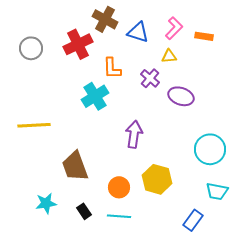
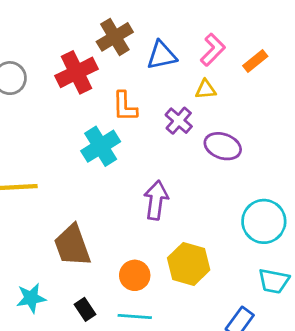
brown cross: (105, 19) -> (115, 37), turned 30
blue triangle: (138, 32) -> (162, 55), turned -30
orange rectangle: (204, 36) -> (255, 61), turned -48

